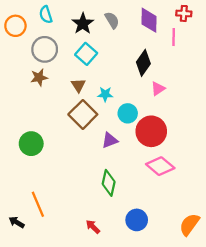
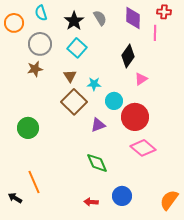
green diamond: (109, 183) -> (97, 163), turned -35
red arrow: (93, 227) -> (91, 202), moved, turned -40

